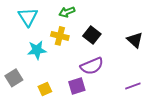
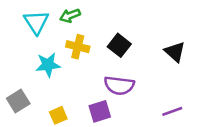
green arrow: (67, 12) -> (70, 16), moved
purple semicircle: (92, 66) -> (119, 85), turned 30

